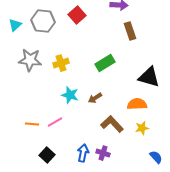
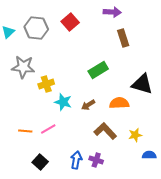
yellow cross: (61, 63) -> (46, 84), moved
orange semicircle: (137, 104) -> (119, 103), moved
blue semicircle: (156, 157) -> (149, 155), moved, turned -48

